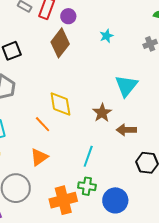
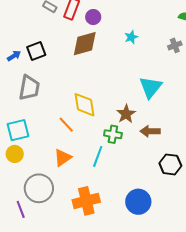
brown diamond: (60, 43) -> (85, 44), turned 36
cyan line: (88, 156) -> (98, 156), moved
green cross: (87, 186) -> (113, 134), moved

